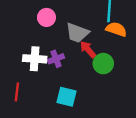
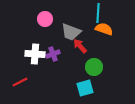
green circle: (103, 64) -> (94, 67), moved
red line: (17, 92) -> (20, 82), turned 56
cyan square: (67, 97) -> (85, 88), moved, turned -30

